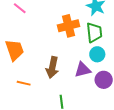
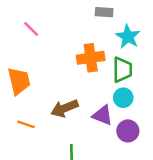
brown arrow: (52, 67) -> (64, 108), turned 50
purple triangle: (83, 70) -> (103, 115), turned 30

